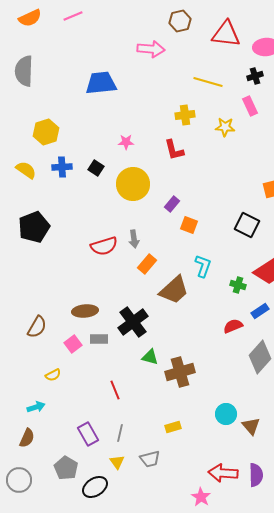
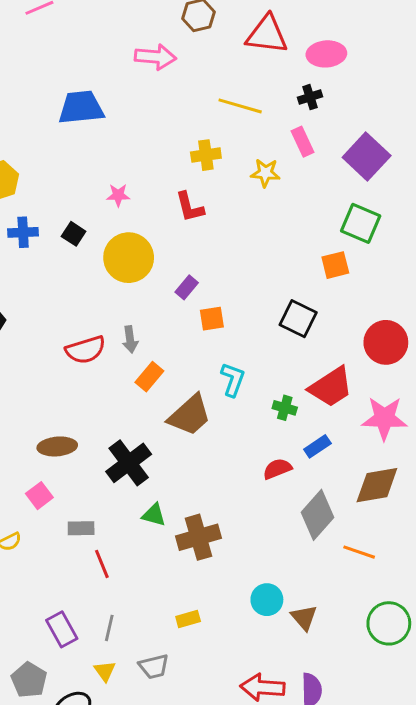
orange square: (189, 225) -> (212, 319), turned -30
gray rectangle: (99, 339) -> (81, 528), moved

